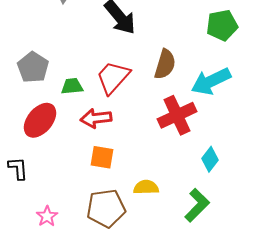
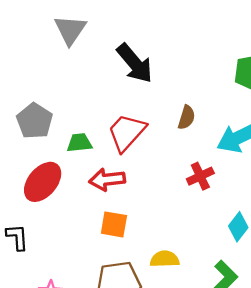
brown semicircle: (165, 64) -> (186, 117), size x0.7
red cross: (177, 115) -> (200, 176), size x0.6

